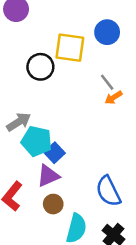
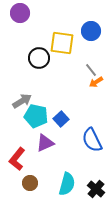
blue square: (55, 153) -> (61, 119), moved
blue semicircle: (108, 191) -> (92, 140), moved
brown circle: (53, 204) -> (30, 183), moved

